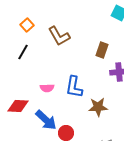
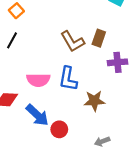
brown L-shape: (59, 36) -> (72, 41), moved
pink semicircle: (47, 88) -> (38, 80), size x1.5

